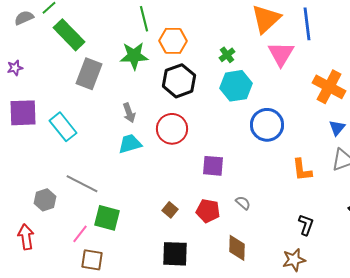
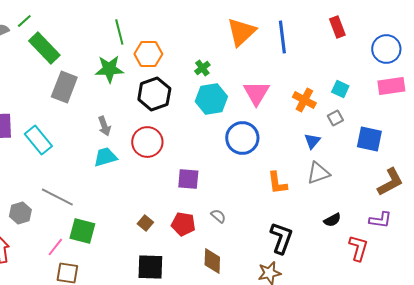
pink triangle: (281, 54) -> (256, 93), moved
orange cross: (329, 87) -> (304, 100), size x0.7
black L-shape: (306, 225) -> (281, 238), size x1.5

